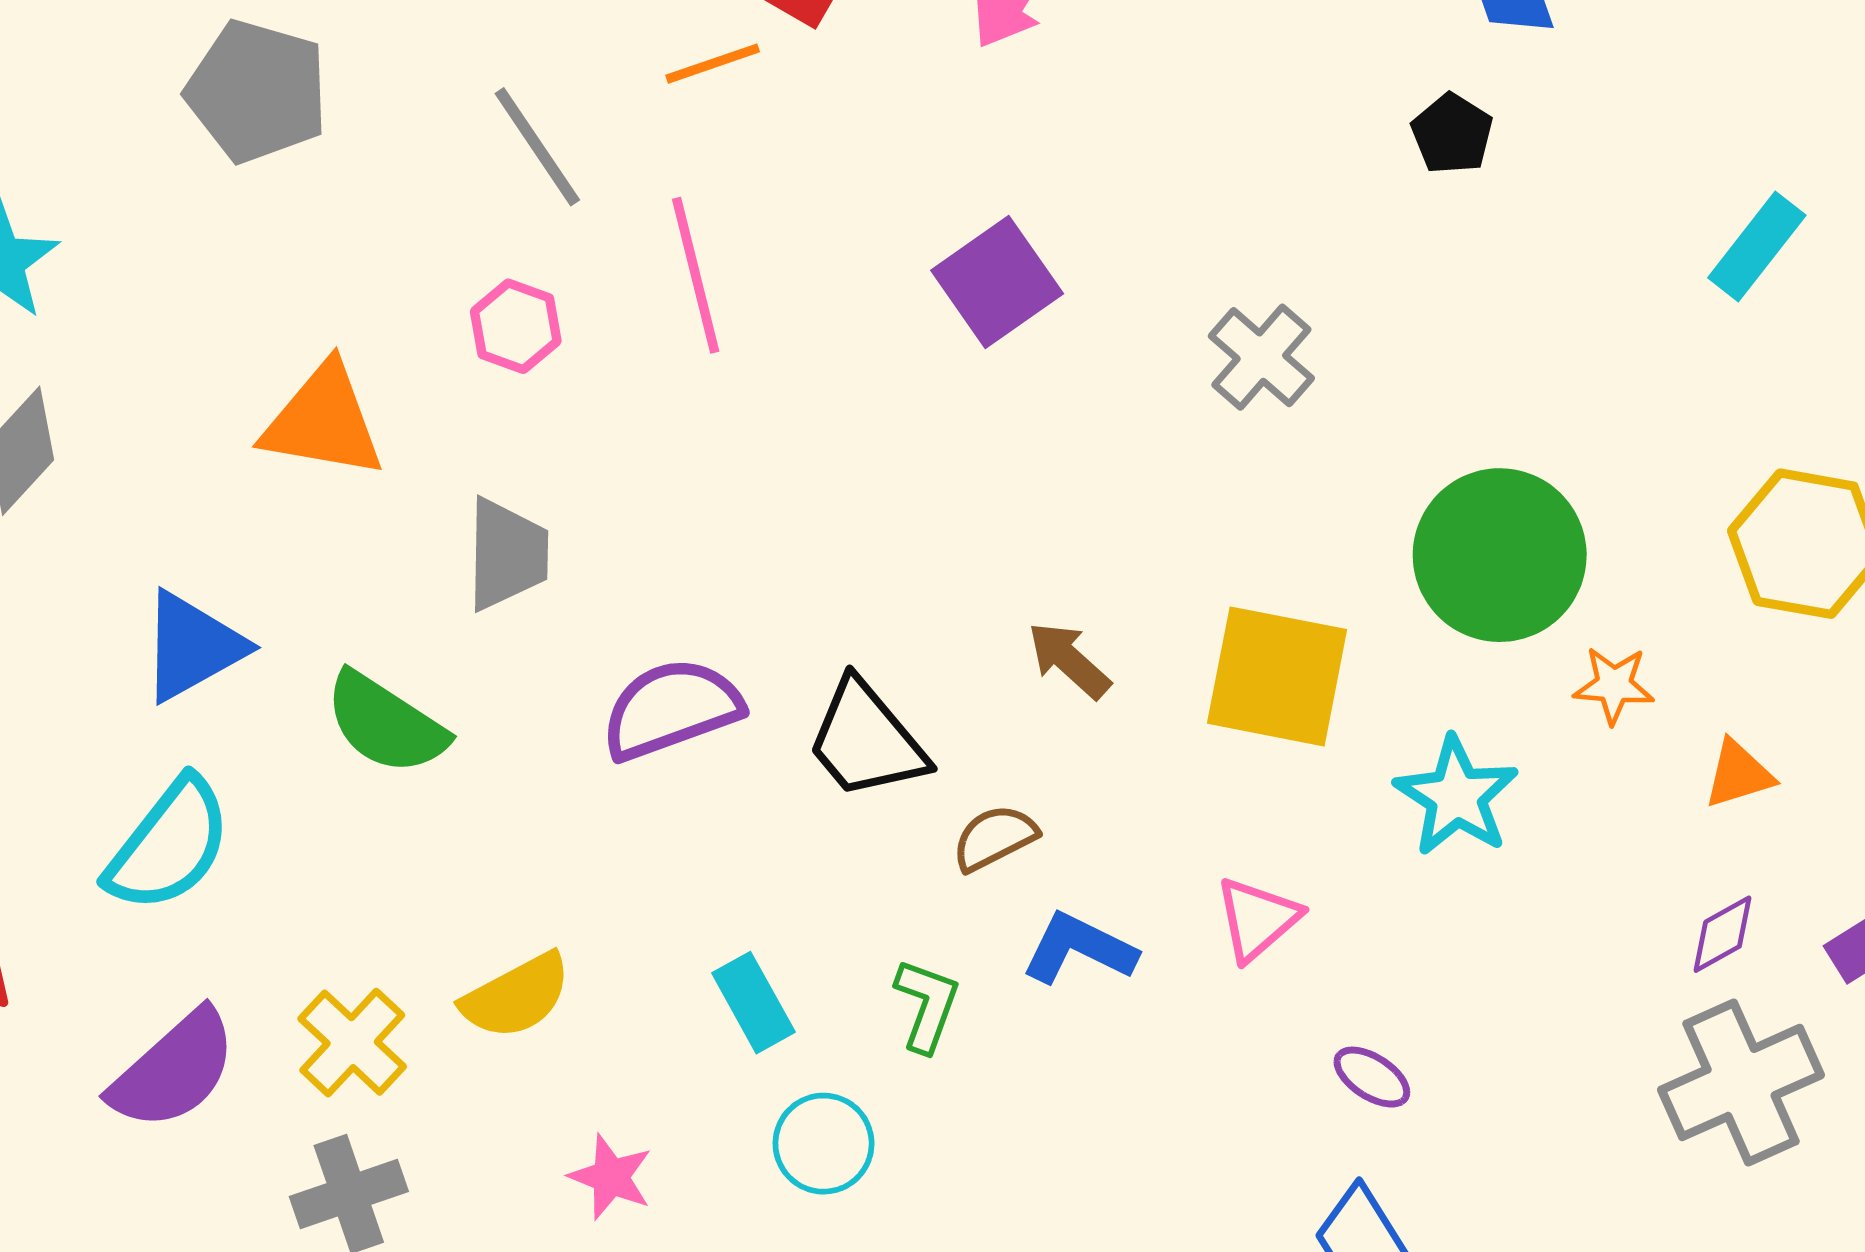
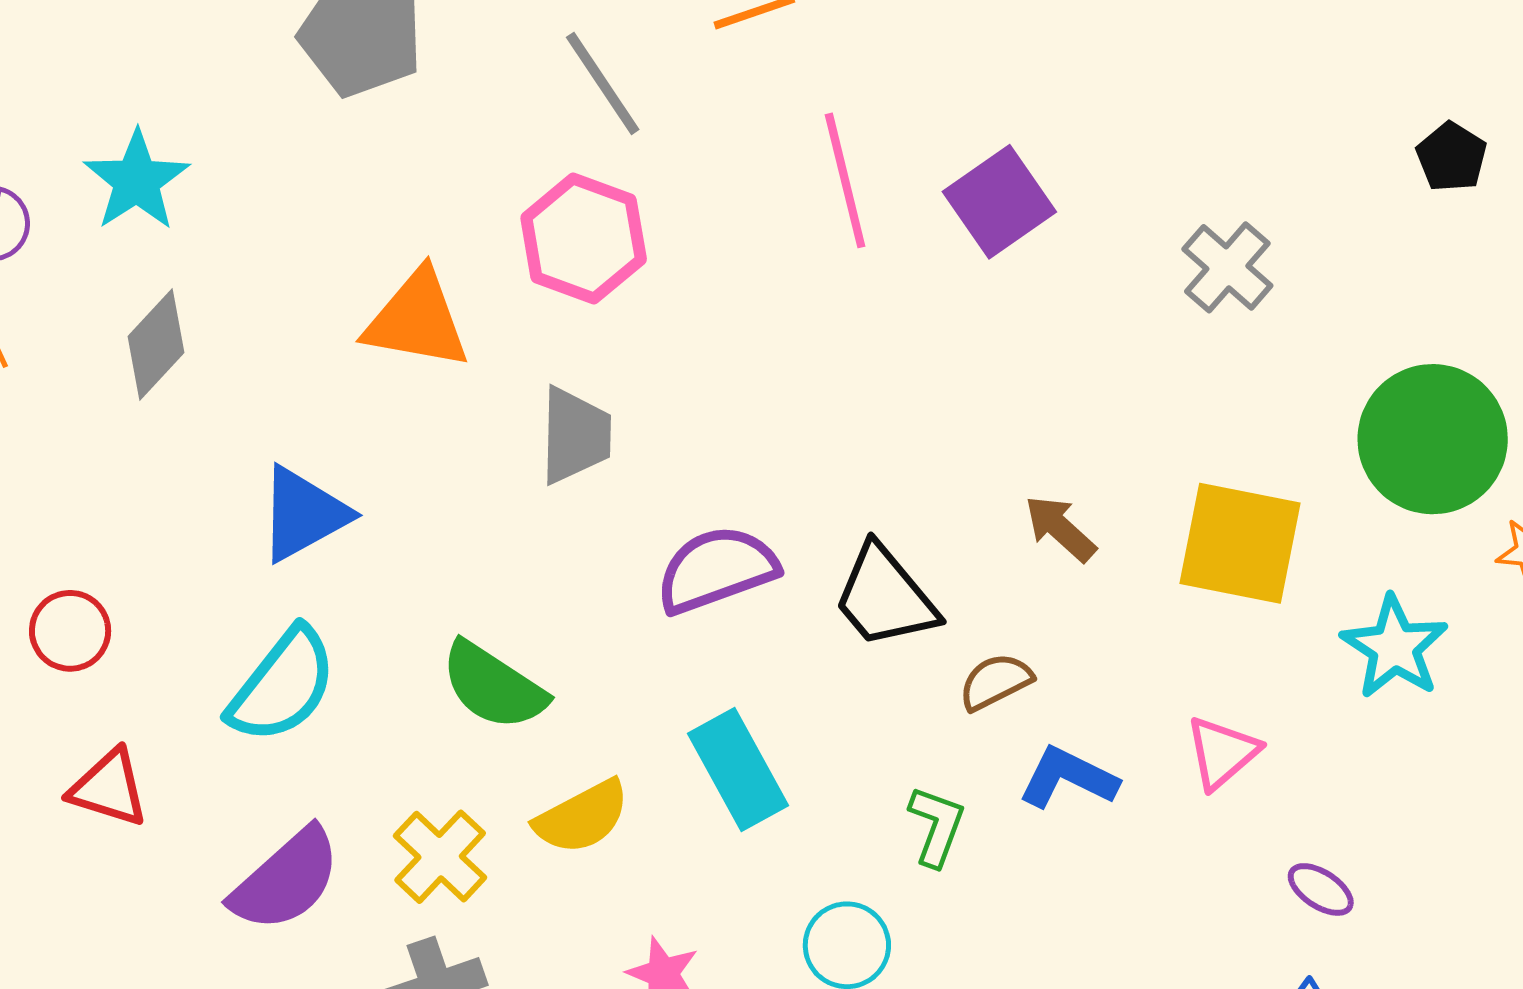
black pentagon: (1452, 134) -> (1452, 157), moved
pink line: (696, 275) -> (845, 180), moved
pink hexagon: (516, 326) -> (584, 238), size x1.6
green semicircle: (386, 723) -> (493, 686), moved
cyan rectangle: (753, 1003) -> (738, 769), moved, size x1.4

